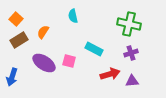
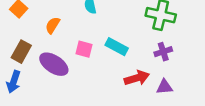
brown rectangle: (19, 40) -> (21, 52), moved, turned -30
pink square: (69, 61) -> (84, 49), moved

